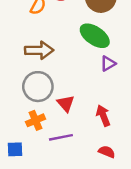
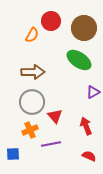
purple triangle: (108, 64) -> (93, 92), moved

